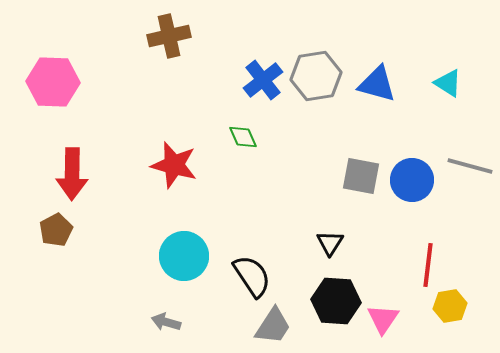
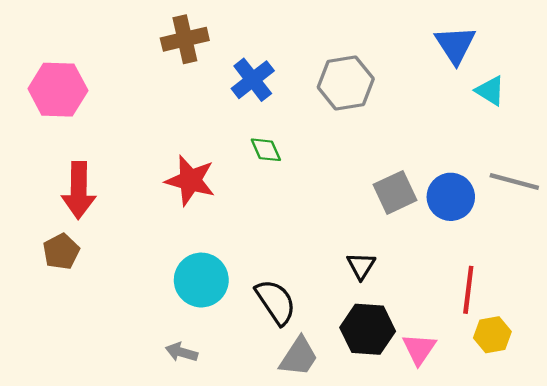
blue cross: (263, 80) -> (253, 80), moved
blue triangle: (377, 84) -> (455, 45), moved, turned 42
gray square: (361, 176) -> (395, 192), turned -36

